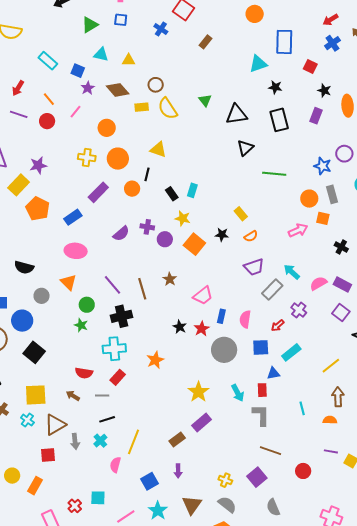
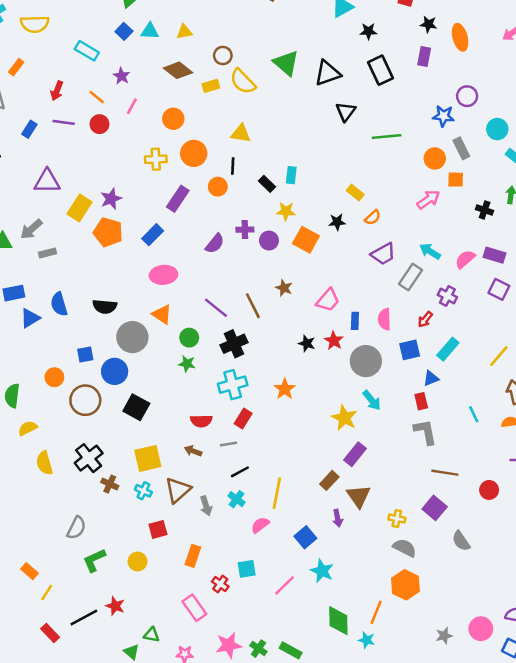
blue square: (78, 71) -> (124, 31), moved, turned 32
purple star: (88, 88) -> (121, 76), moved
green triangle: (205, 100) -> (286, 63), size x1.6
purple star: (38, 165) -> (111, 199), moved
gray circle: (42, 296) -> (132, 337), size x1.6
cyan arrow: (238, 393) -> (372, 400), moved
red square: (48, 455) -> (158, 529), moved
pink semicircle: (115, 465) -> (260, 525), turned 49
orange rectangle: (35, 486) -> (193, 556), moved
brown triangle: (192, 505) -> (359, 496), moved

